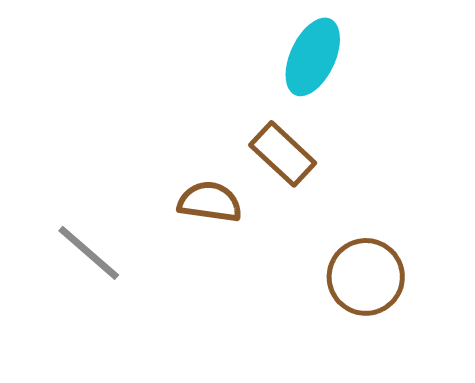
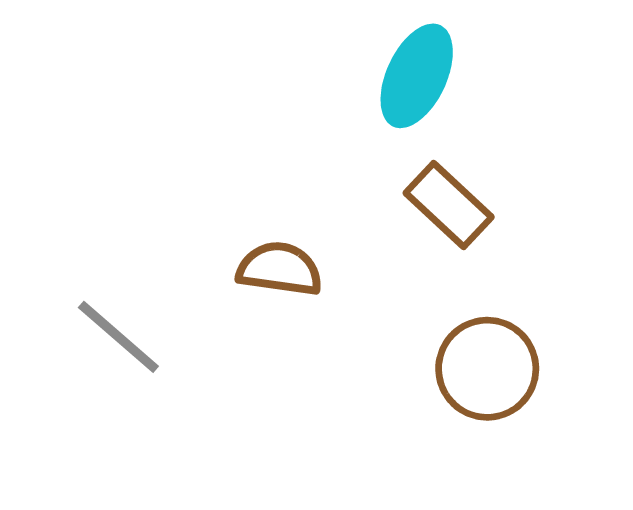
brown rectangle: (283, 154) -> (449, 205), moved

